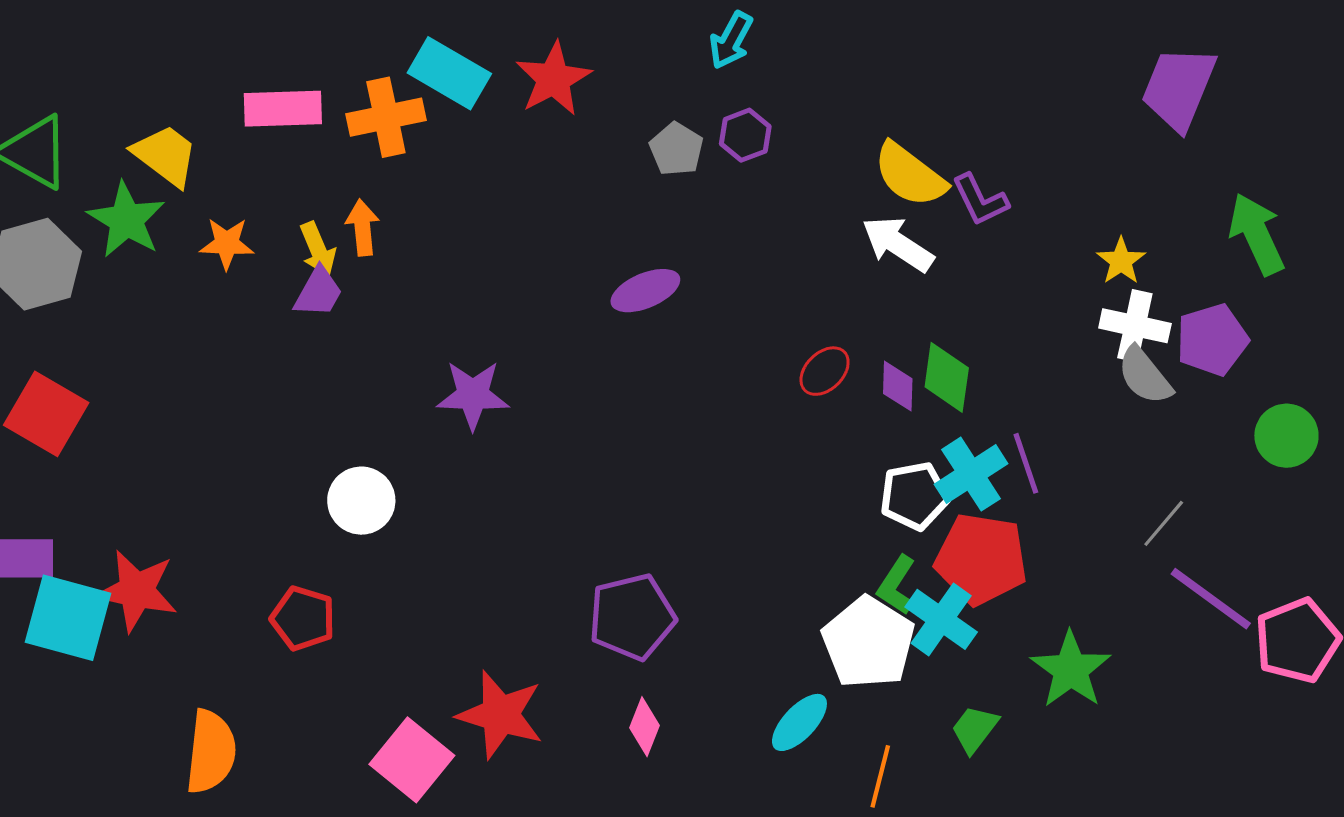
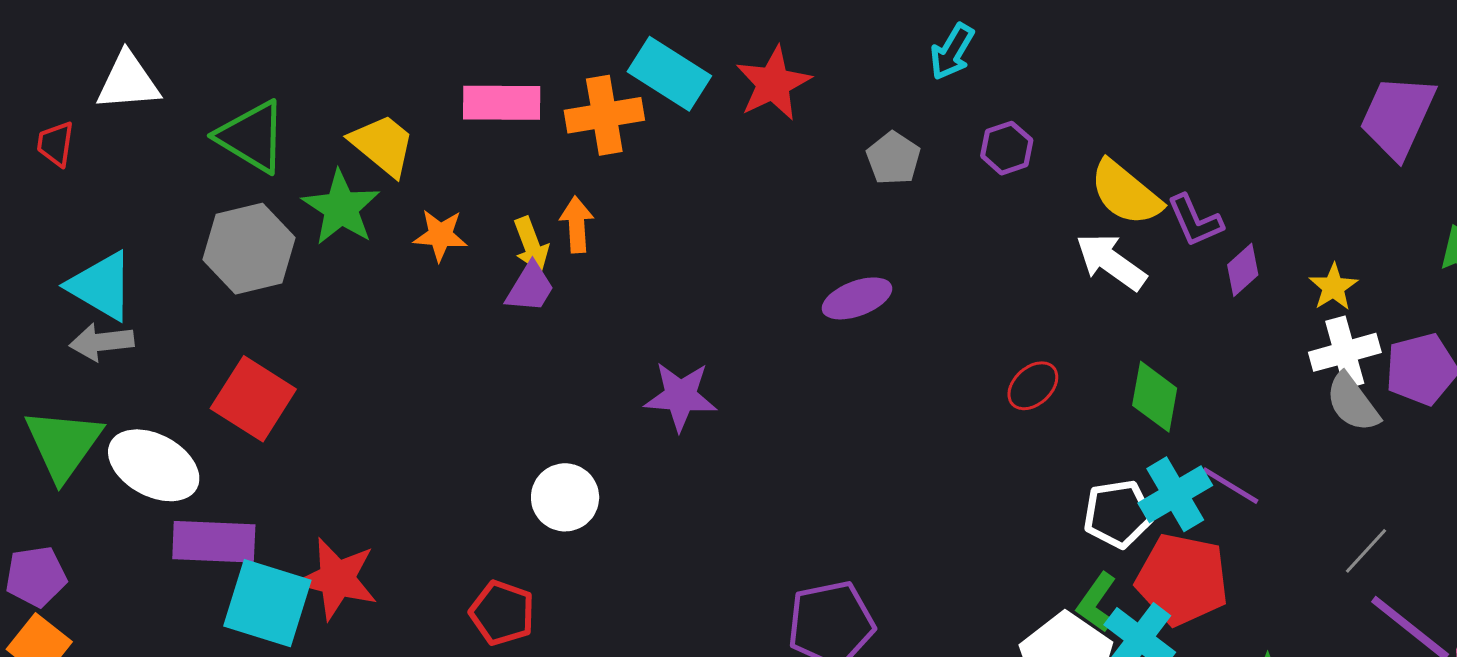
purple hexagon: (745, 135) -> (1007, 148), moved
white cross: (1135, 326) -> (1345, 352), turned -30
purple diamond: (898, 386) -> (1243, 270), moved, turned 44
purple line: (1026, 463) -> (1231, 486), turned -42

